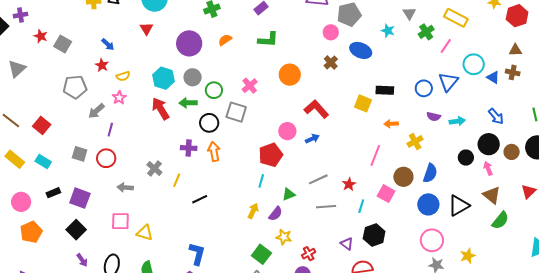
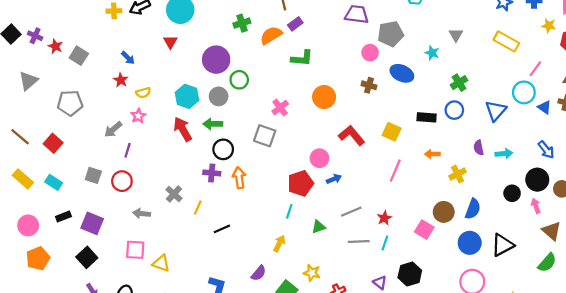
purple cross: (21, 15) -> (35, 36), moved, turned 32
green cross: (426, 32) -> (459, 83), moved
orange semicircle: (225, 40) -> (271, 35), moved, size x1.5
pink line: (446, 46) -> (535, 69), moved
brown cross: (331, 62) -> (369, 85), turned -32
gray pentagon: (75, 87) -> (70, 103), moved
blue circle: (424, 88) -> (454, 110), moved
green circle: (214, 90) -> (239, 80), moved
yellow square: (363, 103) -> (392, 132), moved
purple semicircle: (434, 117) -> (479, 148), turned 64
black circle: (209, 123) -> (223, 149), moved
blue arrow: (312, 139) -> (334, 179), moved
pink line: (375, 156) -> (395, 171), moved
brown triangle: (492, 195) -> (552, 231), moved
cyan line: (361, 206) -> (385, 243), moved
purple semicircle: (276, 214) -> (259, 273), moved

